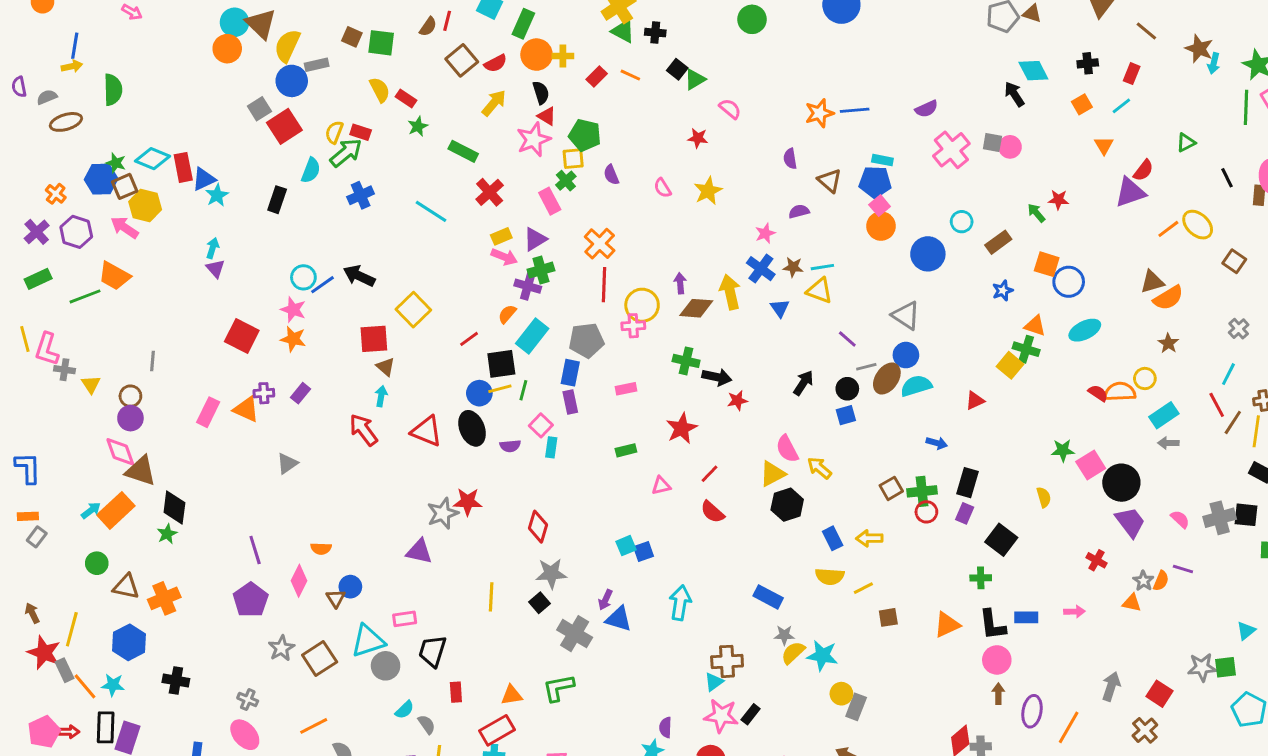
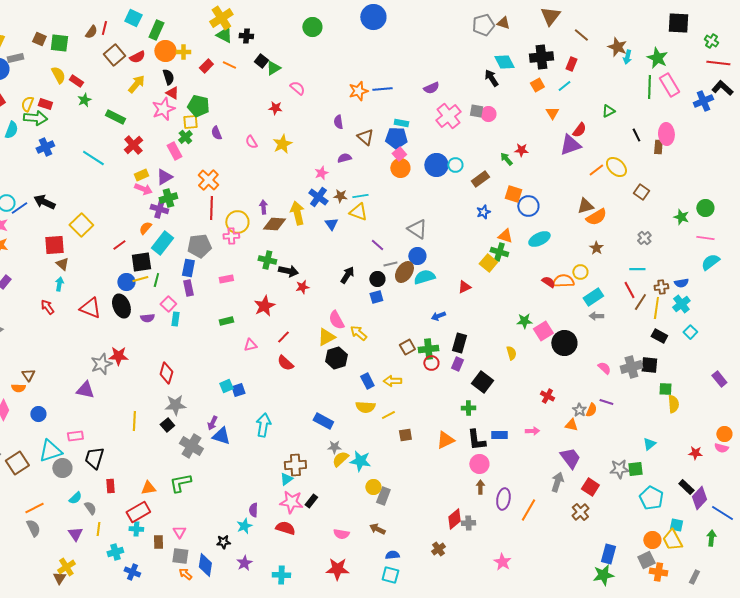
black cross: (1088, 63) -> (541, 57), size x1.6
green arrow: (346, 153) -> (35, 118), turned 45
blue circle: (928, 254) -> (436, 165), moved
cyan line: (1228, 374) -> (637, 269), turned 63
red arrow: (364, 430) -> (47, 307), size x0.7
blue arrow: (937, 443) -> (438, 316), turned 144
purple trapezoid: (1130, 522) -> (570, 458), moved
brown triangle: (336, 598) -> (28, 375), moved
orange line: (314, 726) -> (34, 508), moved

